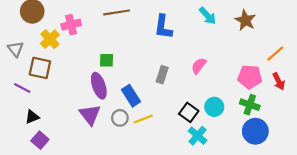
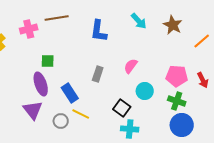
pink cross: (71, 25) -> (29, 29), moved
orange line: (275, 54) -> (202, 41), moved
cyan circle: (214, 107) -> (145, 91), moved
gray circle: (120, 118) -> (61, 121), moved
yellow line: (143, 119) -> (81, 114), turned 48
cyan cross: (198, 136) -> (130, 129), turned -36

